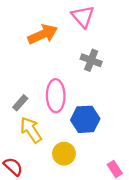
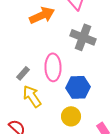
gray cross: (91, 60) -> (83, 37), size x1.4
yellow circle: (64, 154) -> (71, 116), moved

